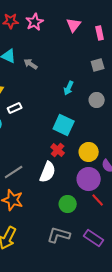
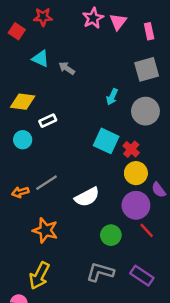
pink star: (35, 22) -> (93, 18), moved
gray square: (98, 65) -> (147, 69), size x1.5
gray circle: (97, 100) -> (145, 111), size x1.5
red cross: (58, 150) -> (131, 149), moved
gray line: (14, 172) -> (47, 183), moved
white semicircle: (48, 172) -> (87, 197), turned 40

